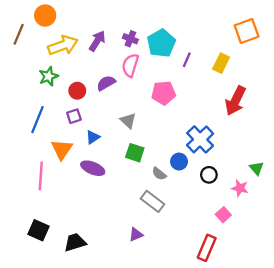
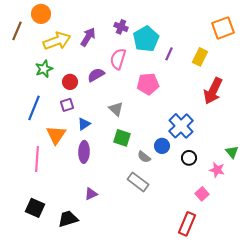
purple cross: (130, 39) -> (121, 27), moved
purple ellipse: (93, 168) -> (84, 152), turned 70
purple triangle: (136, 235) -> (91, 194), moved

